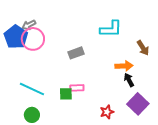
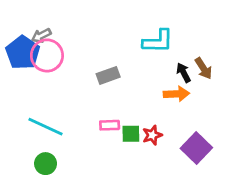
black arrow: (129, 80) -> (184, 73), moved
green square: (66, 94) -> (131, 134), moved
red star: (107, 112) -> (152, 135), moved

